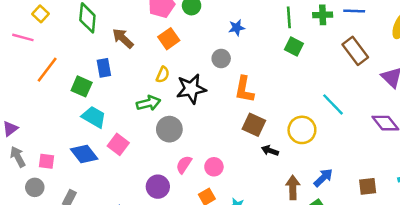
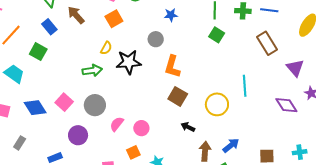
blue rectangle: (104, 68) -> (49, 27), moved, turned -35
cyan line: (333, 104) -> (245, 86), turned 35
cyan trapezoid: (94, 117) -> (14, 74), moved
gray circle: (169, 129) -> (95, 105), moved
black arrow: (270, 151) -> (188, 127), moved
purple circle: (158, 187) -> (78, 135), moved

